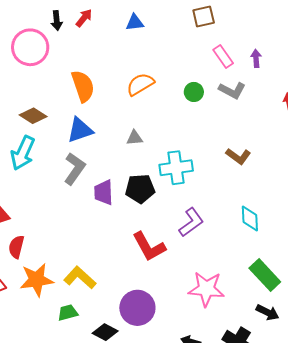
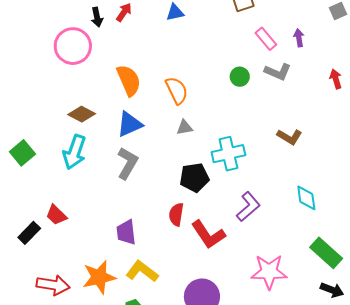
orange semicircle: (140, 84) -> (177, 90), moved, turned 100
purple trapezoid: (104, 192) -> (126, 232), moved
red semicircle: (16, 247) -> (176, 214), moved

